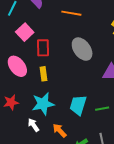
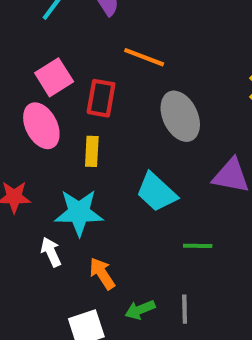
orange line: (71, 13) -> (144, 57), moved
pink square: (25, 32) -> (54, 77), moved
cyan trapezoid: (78, 105) -> (156, 192), moved, turned -75

